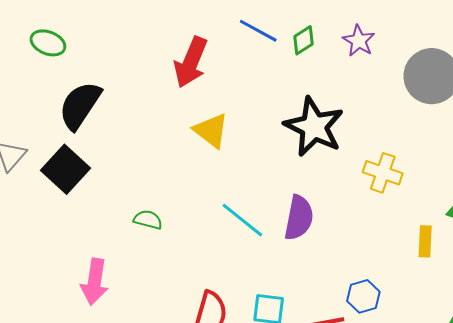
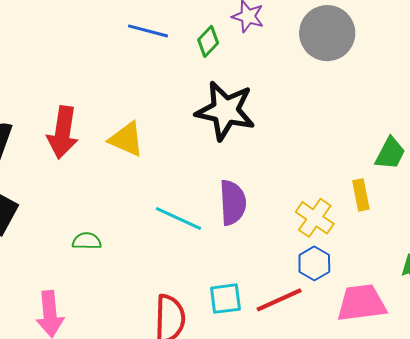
green diamond: (304, 40) -> (208, 41), moved
red arrow: (191, 62) -> (63, 132), moved
yellow cross: (383, 173) -> (315, 218), moved, turned 30

